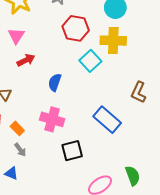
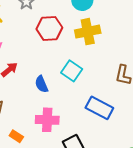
cyan square: (90, 61) -> (72, 71), moved
blue semicircle: (55, 82) -> (42, 84), turned -30

